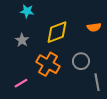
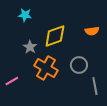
gray star: (22, 40) -> (30, 47), moved
pink line: (21, 83) -> (12, 81), moved

